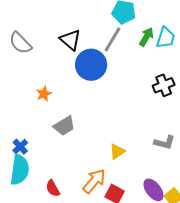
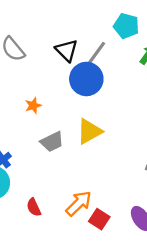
gray line: (113, 39) -> (96, 54), moved
yellow triangle: (117, 151) -> (89, 131), moved, size x1.5

